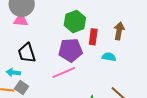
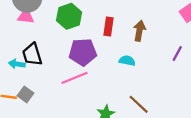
green hexagon: (75, 21) -> (69, 16), moved
red rectangle: (93, 37) -> (109, 26), moved
cyan arrow: (13, 72) -> (17, 64), moved

